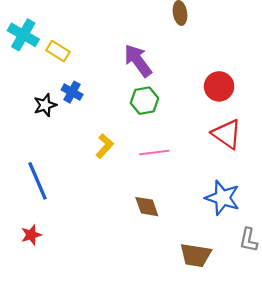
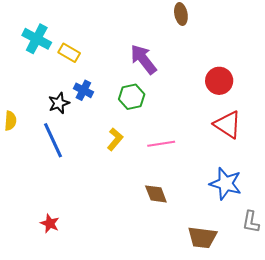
green hexagon: (144, 101) -> (132, 97), moved
blue line: (38, 181) -> (53, 140), moved
red star: (31, 235) -> (50, 223), turned -30

